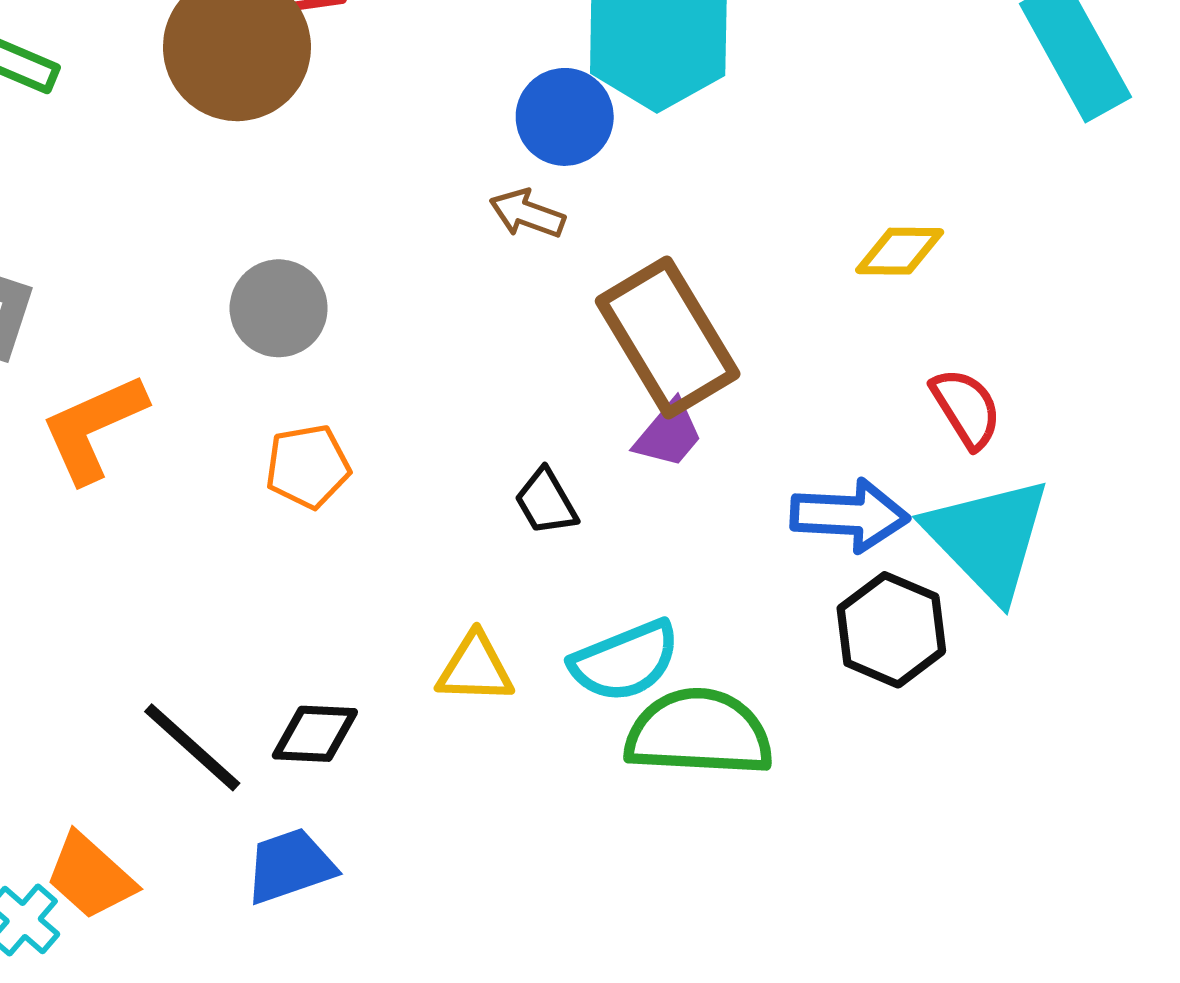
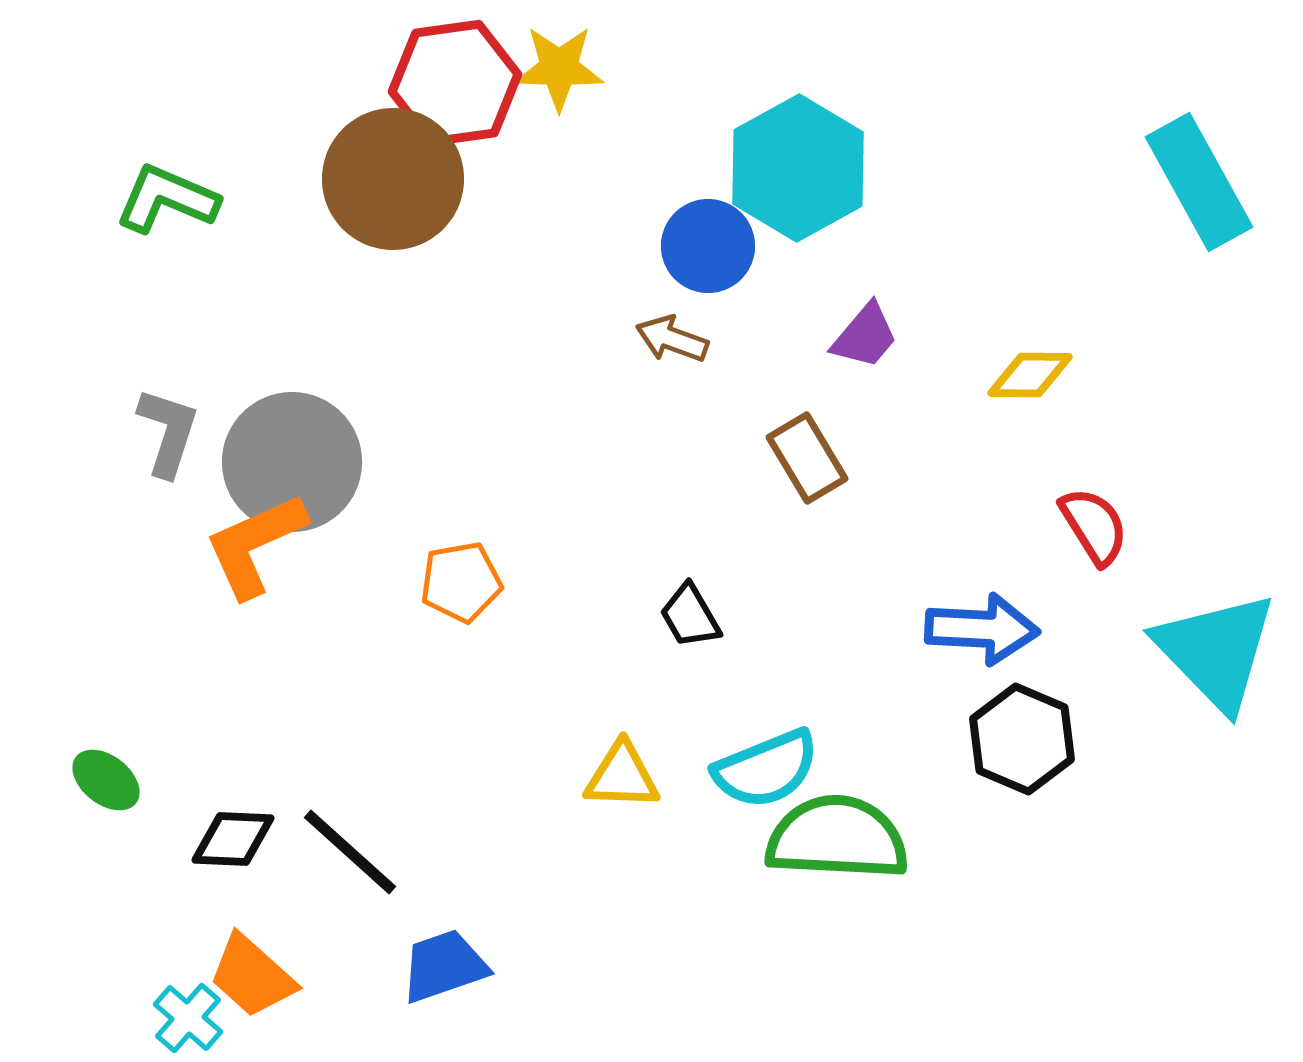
gray circle: (279, 308) -> (292, 462), moved, size x1.5
brown rectangle: (668, 337) -> (807, 458), size x0.6
purple trapezoid: (669, 434) -> (865, 336), moved
cyan triangle: (988, 538) -> (1216, 651), moved
black diamond: (315, 734) -> (233, 839), moved

